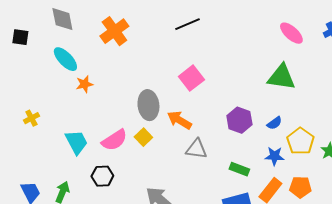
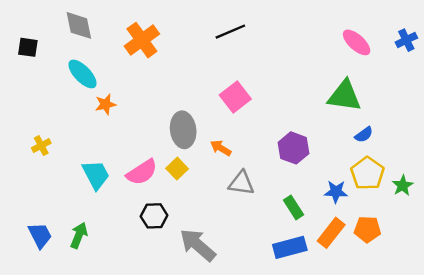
orange arrow: (179, 120) -> (221, 148), size x0.7
blue semicircle: (274, 123) -> (364, 135), moved
green rectangle: (239, 169) -> (294, 207), turned 36
black hexagon: (102, 176) -> (154, 216), moved

